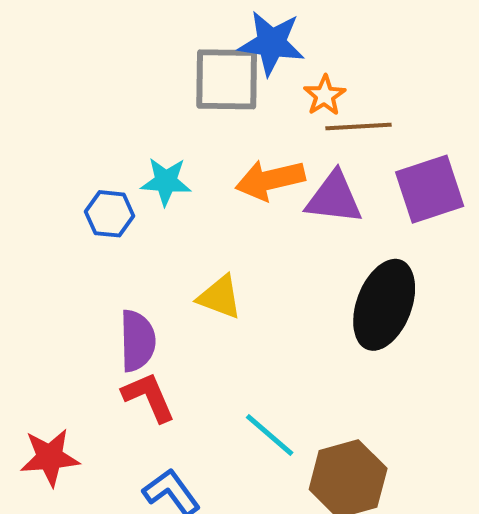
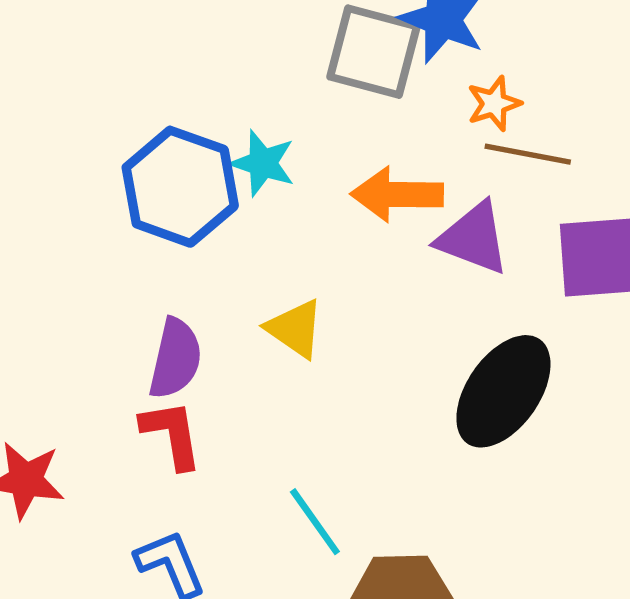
blue hexagon: (110, 214) -> (180, 187), size x1.8

